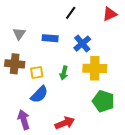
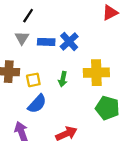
black line: (71, 13) -> (28, 16), moved
gray triangle: (19, 34) -> (22, 38), moved
blue cross: (82, 44) -> (69, 42), moved

